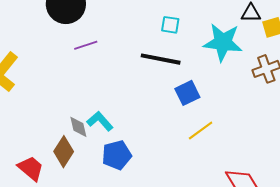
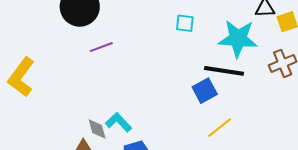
black line: (161, 59) -> (224, 71), moved

